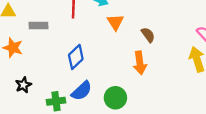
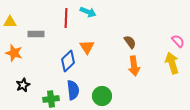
orange triangle: (115, 22) -> (87, 47), moved
orange arrow: (140, 63) -> (134, 66), moved
blue semicircle: (82, 91) -> (73, 90), turned -54

